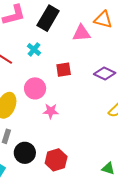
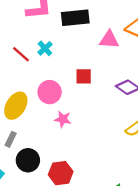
black rectangle: (48, 18) -> (75, 18), turned 45
cyan cross: (34, 49) -> (45, 48), moved

